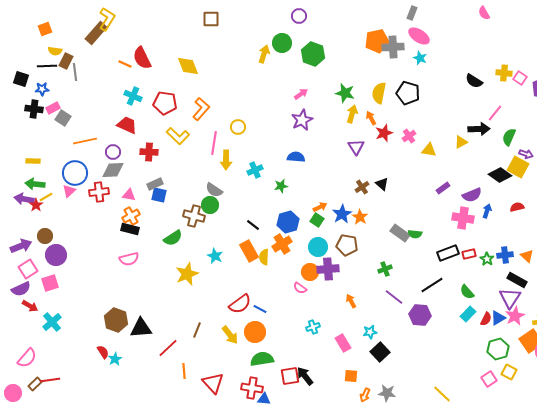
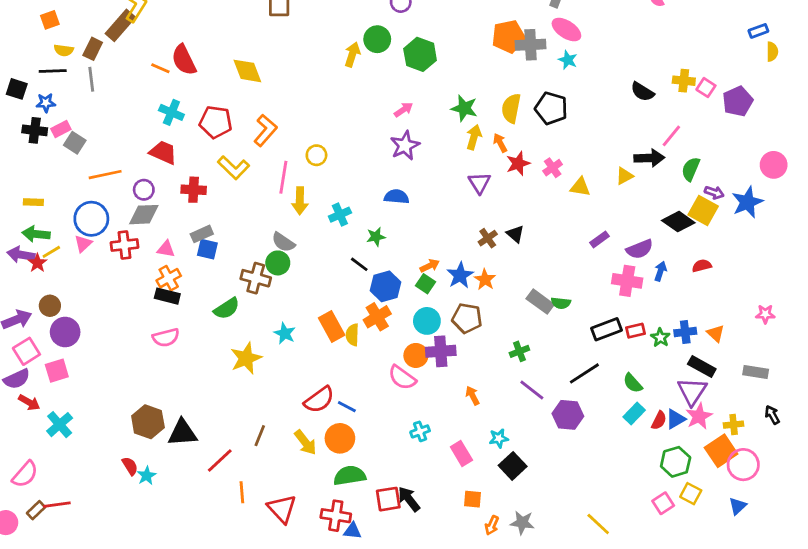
brown rectangle: (66, 61) -> (93, 49), moved
black line: (253, 225) -> (359, 264), moved
pink semicircle: (300, 288) -> (402, 378), size x1.5

